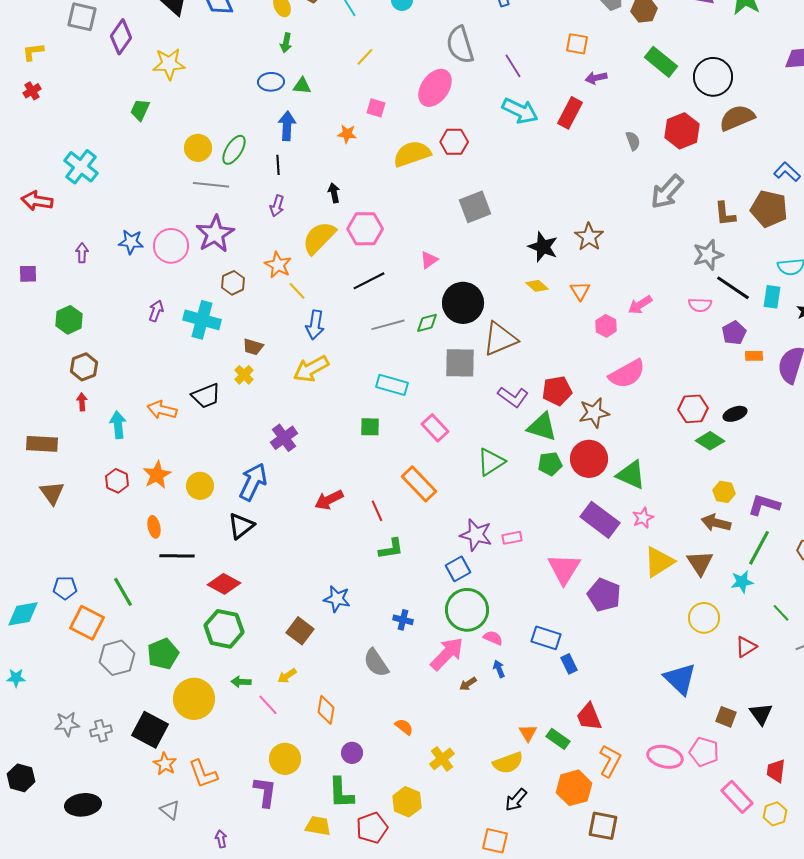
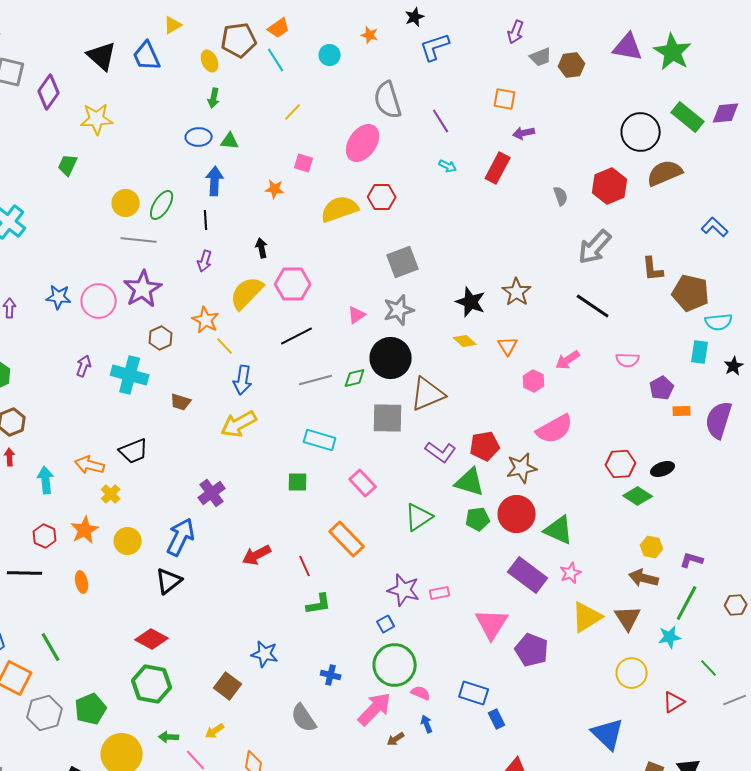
green rectangle: (661, 62) -> (688, 117), moved
cyan arrow: (520, 111) -> (448, 166), size x0.5
brown pentagon: (769, 209) -> (691, 293), moved
gray star: (708, 255) -> (399, 310), moved
black line: (733, 288) -> (593, 306), moved
yellow cross: (244, 375) -> (111, 494), moved
purple L-shape: (764, 505) -> (692, 560), size x0.7
black line: (177, 556) -> (25, 573), moved
blue square: (458, 569) -> (386, 624), size x0.7

